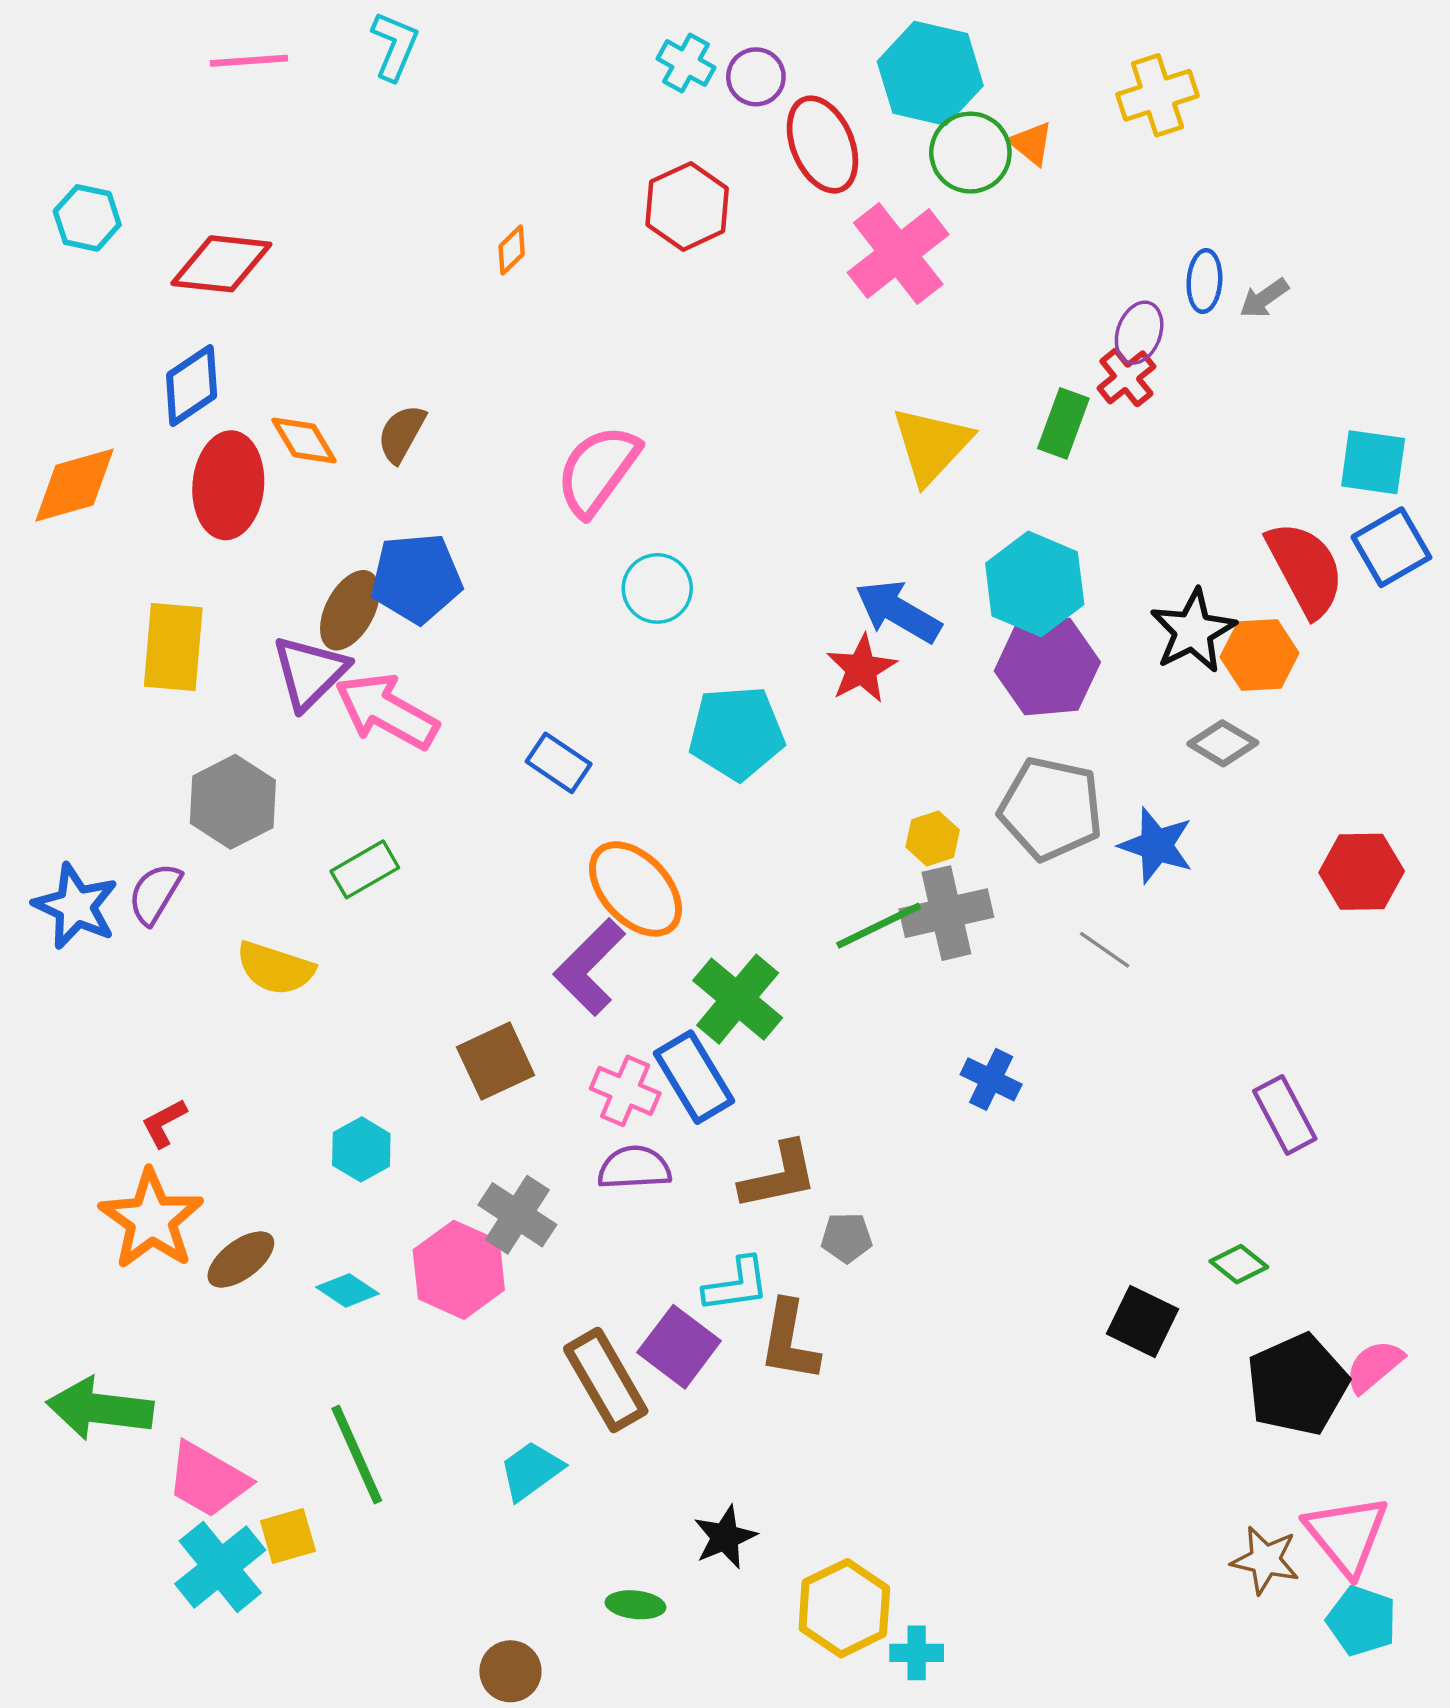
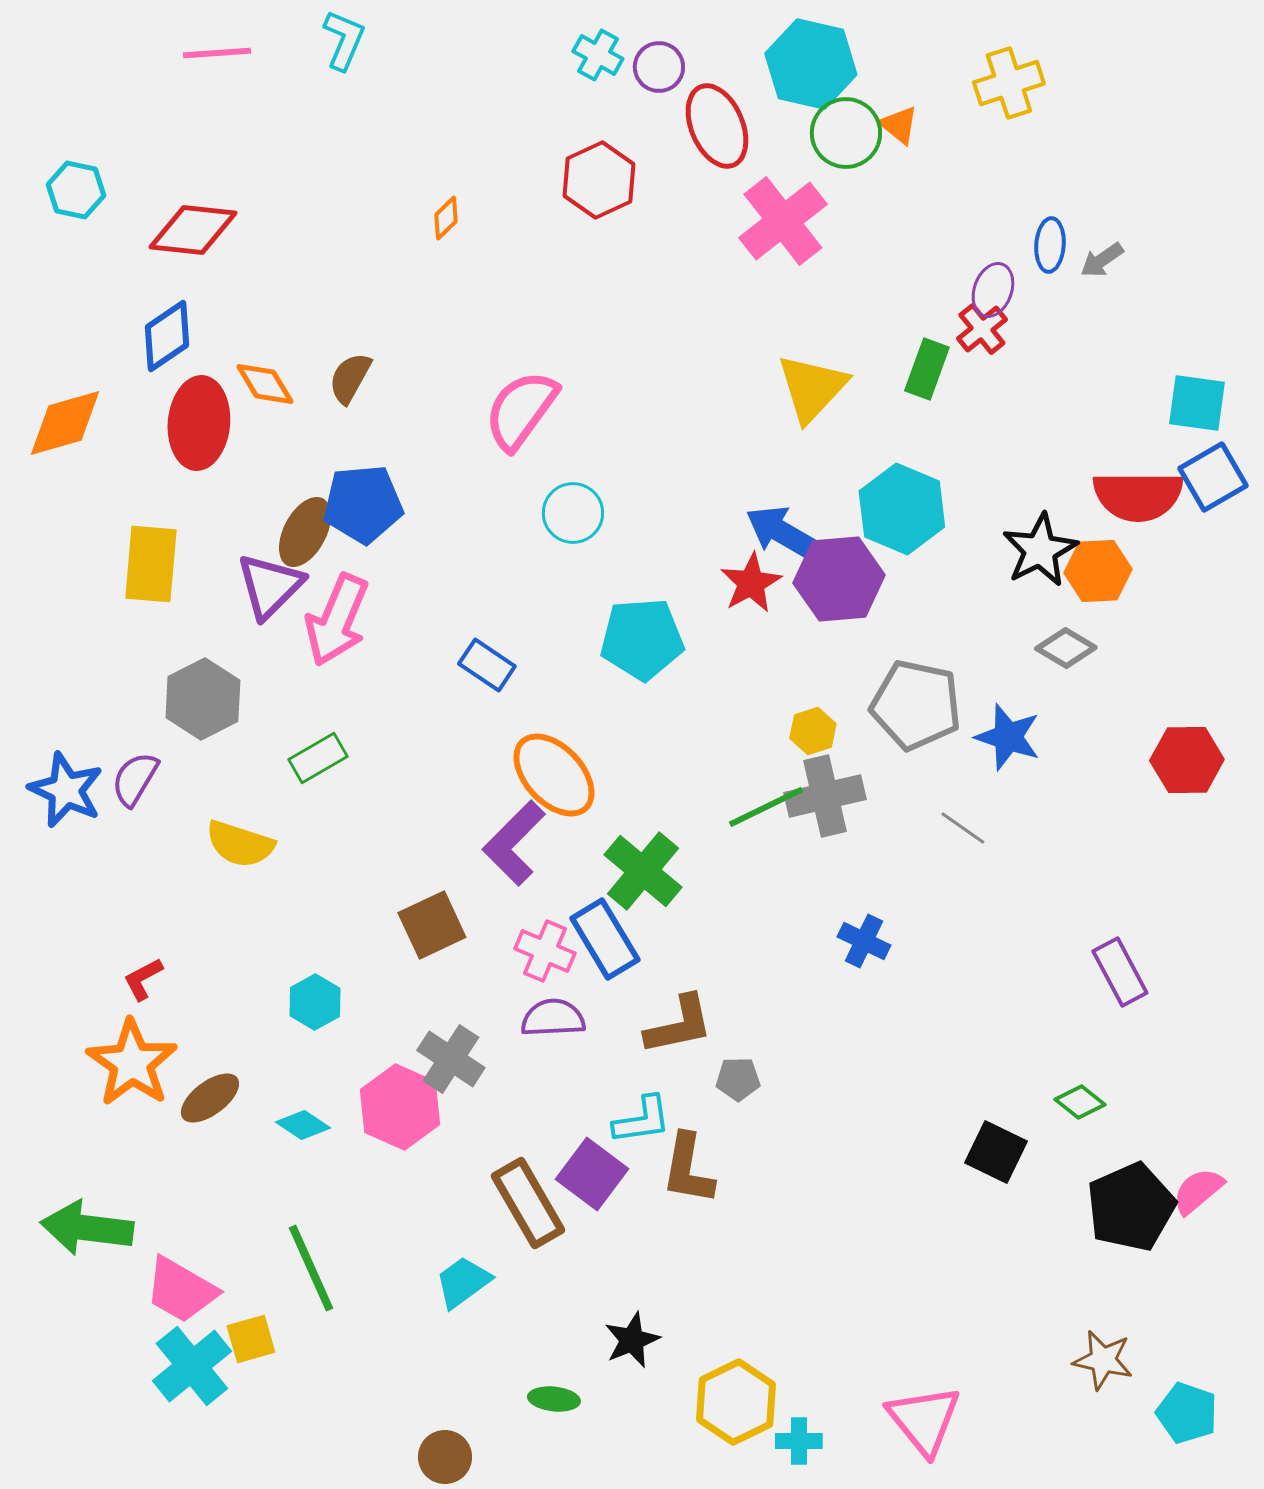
red semicircle: (1305, 569) -> (1138, 496), turned 118
purple hexagon: (1047, 666) -> (839, 579), moved
pink arrow: (387, 711) -> (337, 620), turned -96
pink triangle: (1347, 1535) -> (924, 1420), moved

